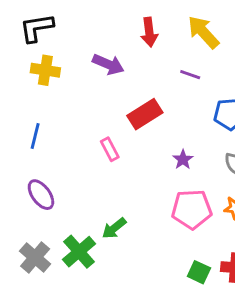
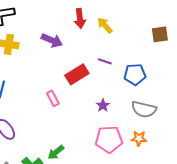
yellow arrow: (203, 32) -> (105, 25), moved, size x0.7
purple line: (190, 75) -> (105, 61), moved

